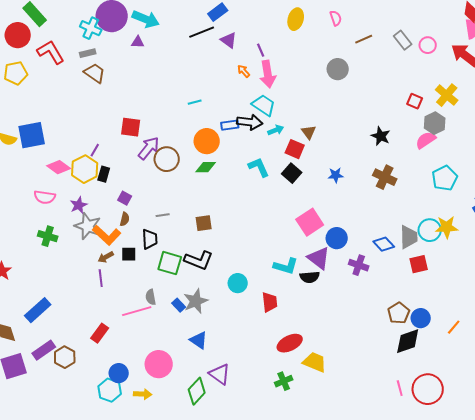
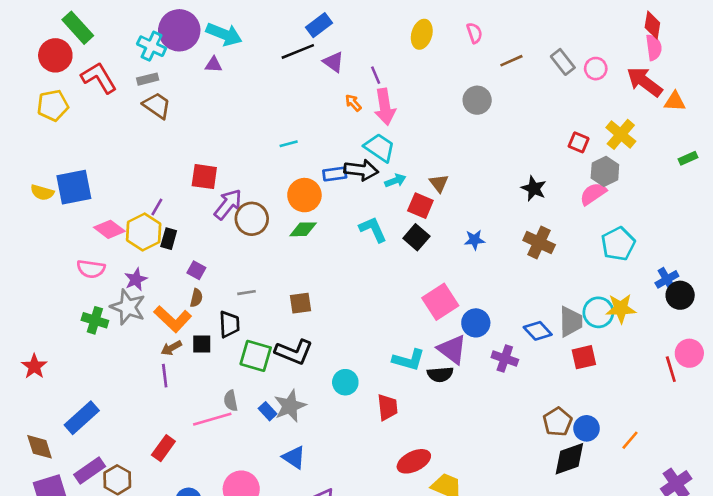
gray star: (88, 226) -> (128, 307), moved

